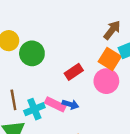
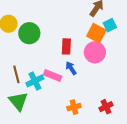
red rectangle: (74, 72) -> (66, 46), turned -49
blue arrow: (70, 104) -> (71, 68), moved, turned -136

